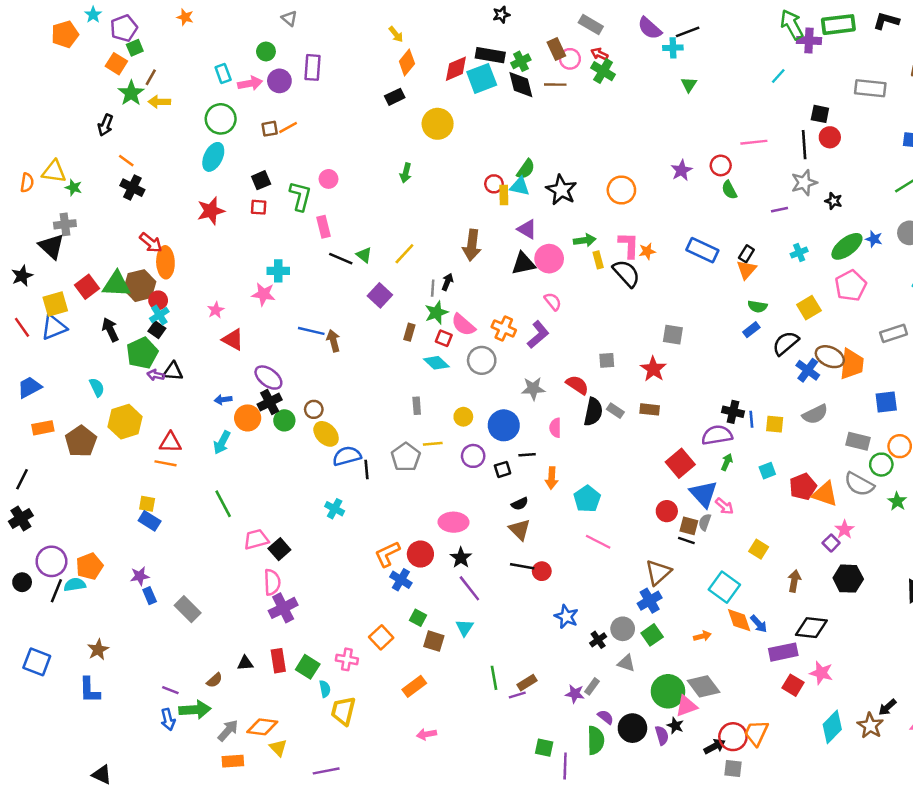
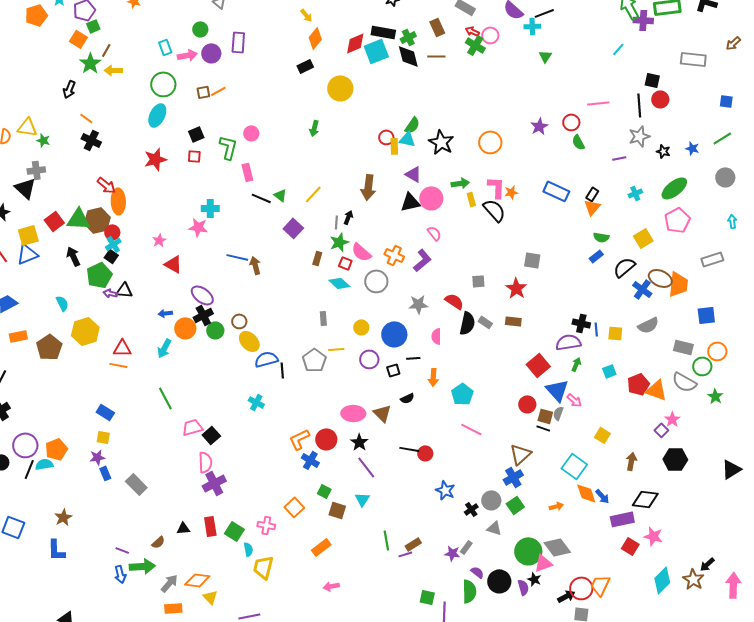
pink circle: (570, 59) -> (490, 35), moved
blue star: (874, 239) -> (692, 148), moved
yellow square: (147, 504) -> (103, 437), moved
brown triangle: (520, 530) -> (382, 413), moved

